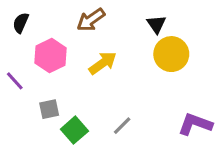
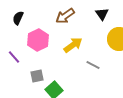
black triangle: (156, 24) -> (102, 14), moved
gray line: (122, 126) -> (93, 65), moved, turned 72

